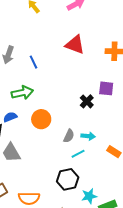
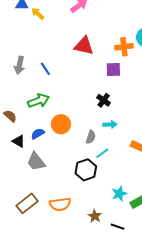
purple square: (106, 88) -> (113, 70), moved
blue semicircle: (10, 117) -> (38, 134), moved
cyan arrow: (88, 136) -> (110, 124), moved
black hexagon: (68, 179) -> (86, 170), moved

